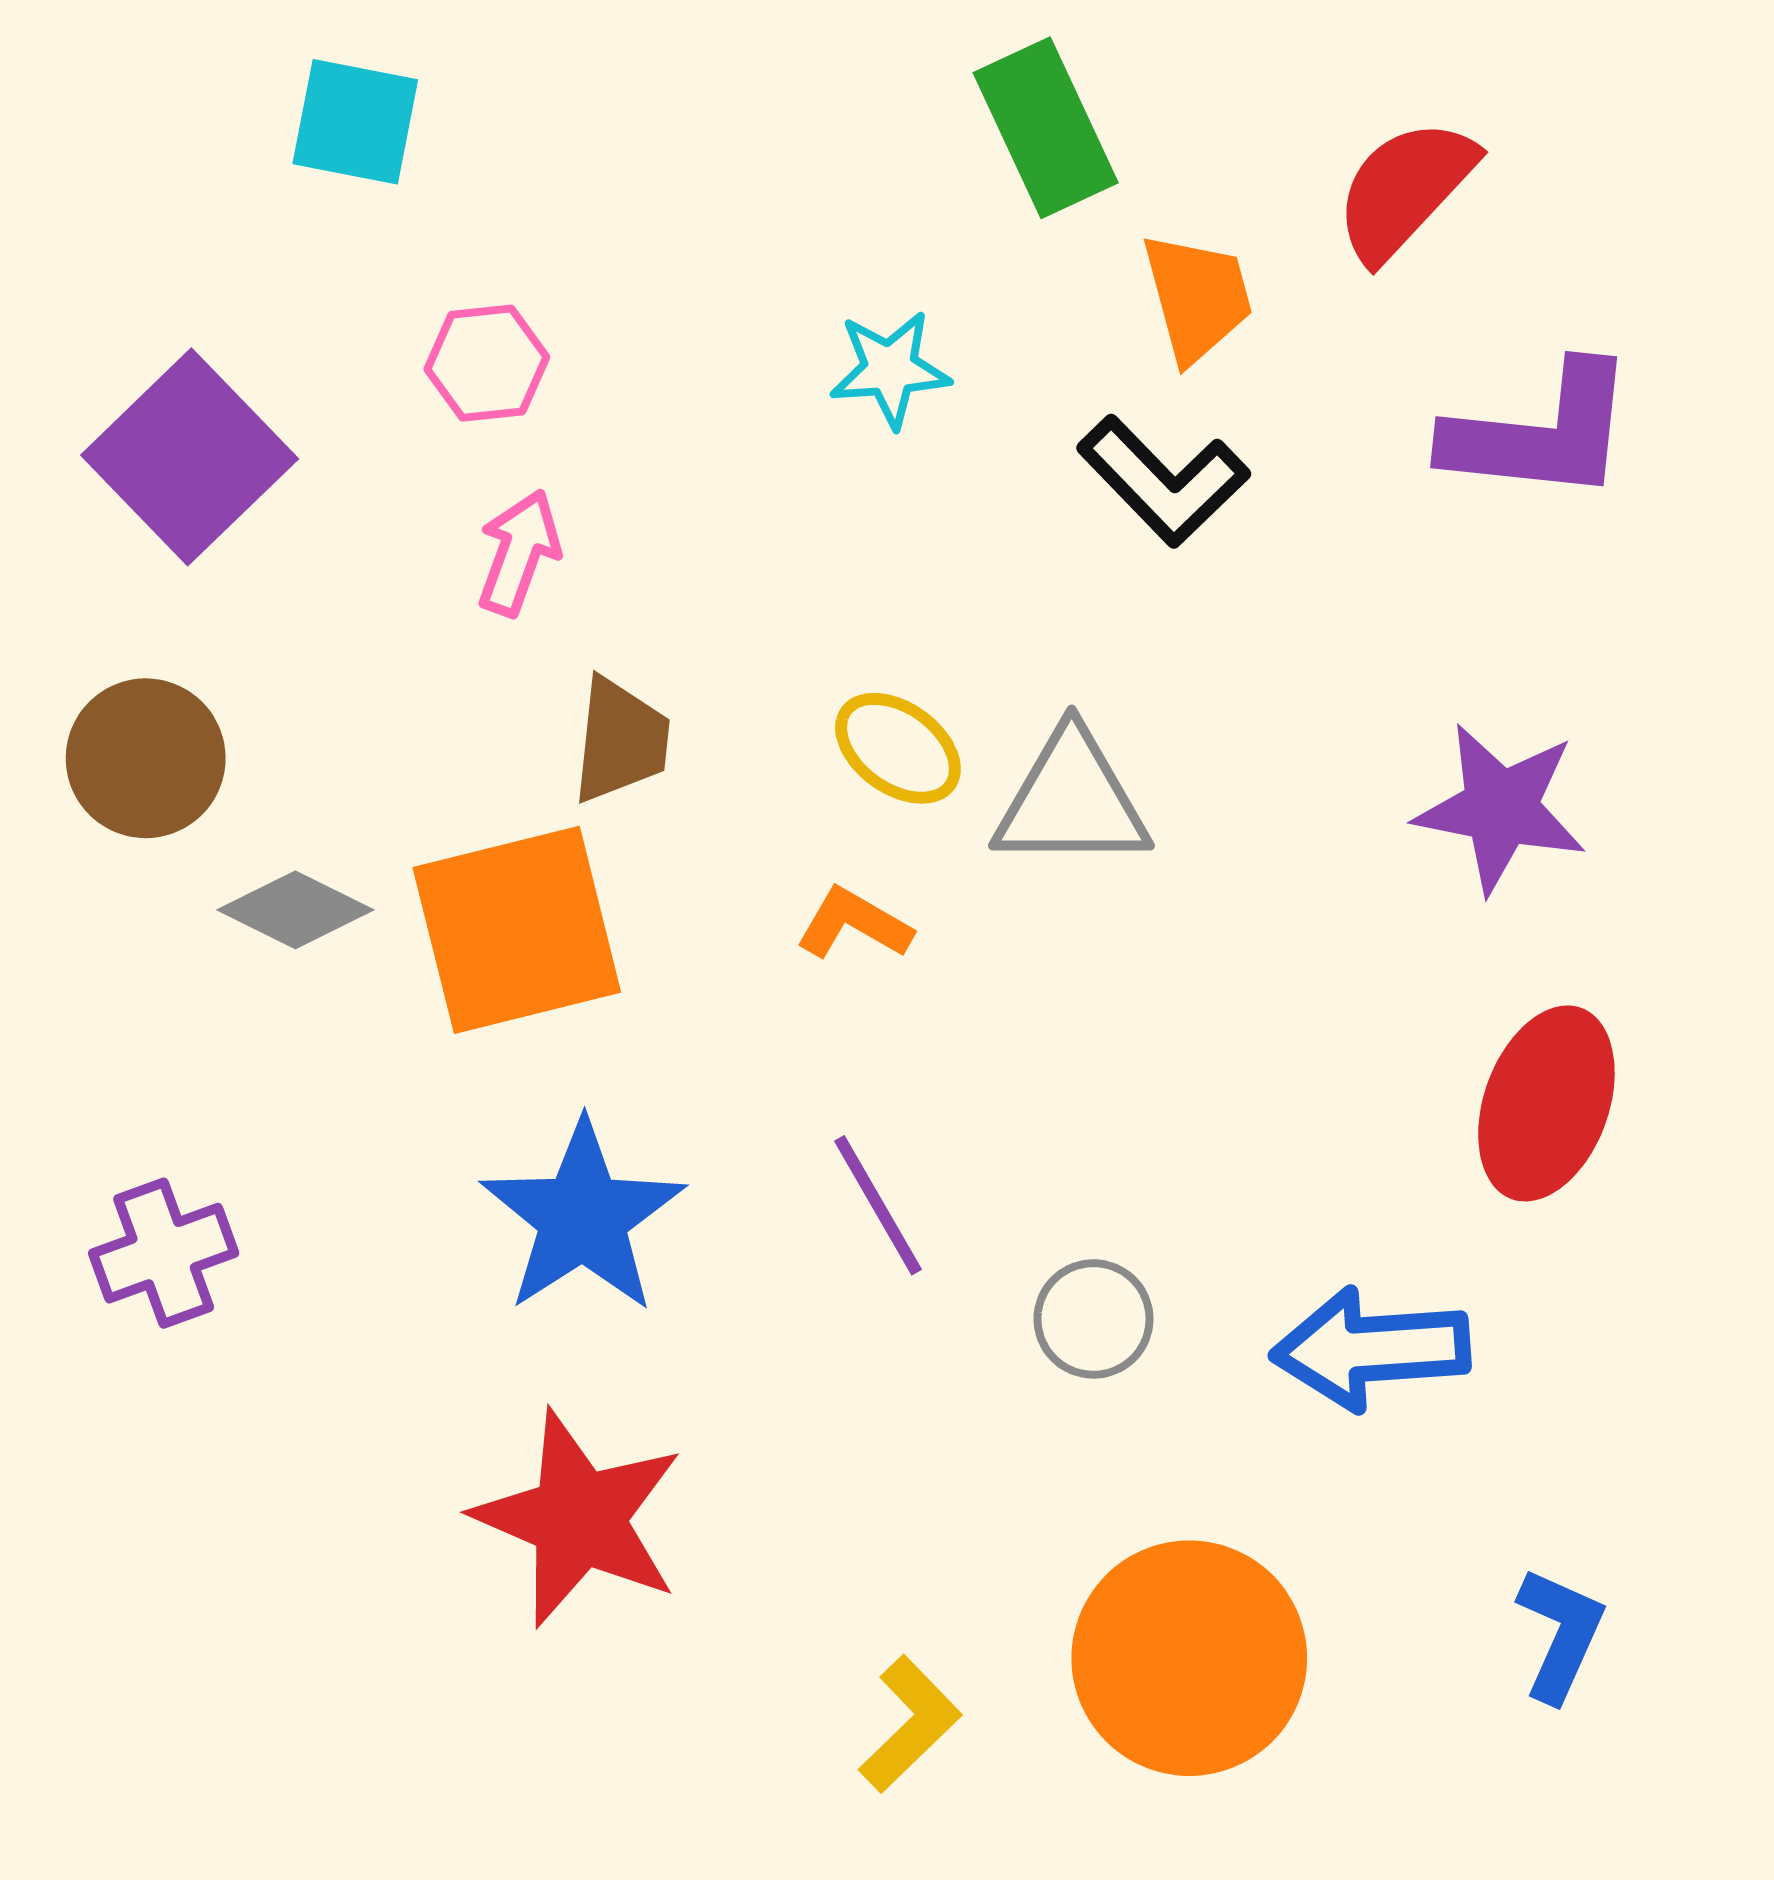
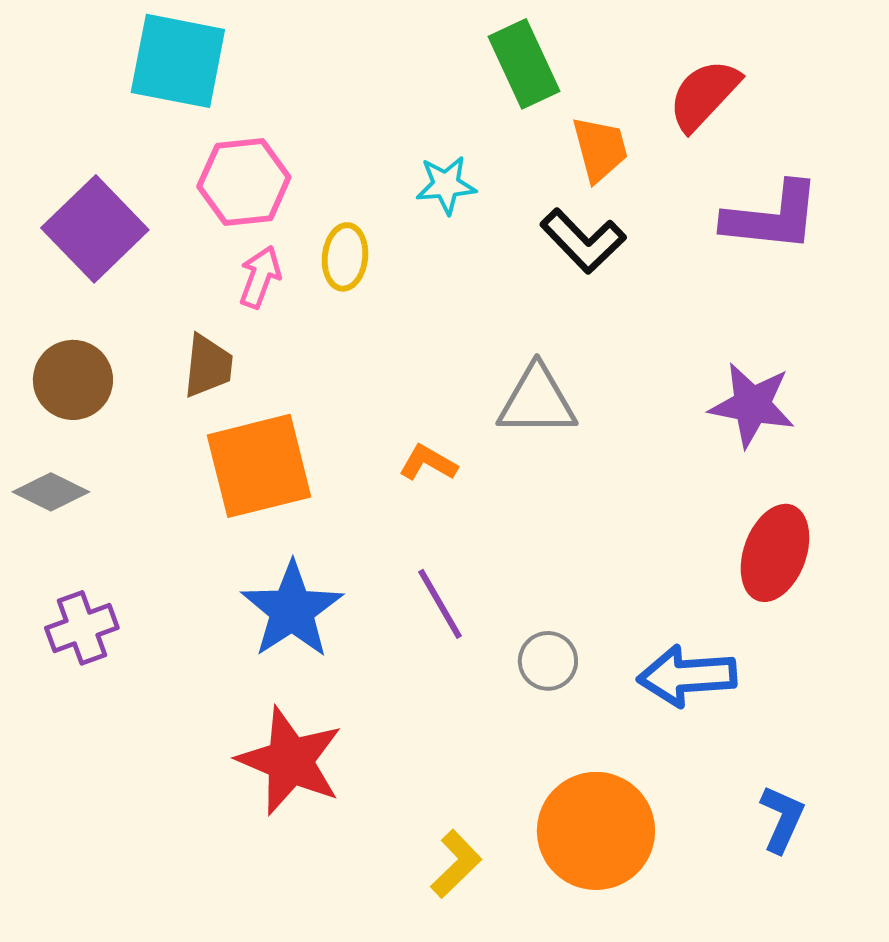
cyan square: (355, 122) -> (178, 61), size x1.5
pink hexagon: (487, 363) -> (244, 182), size x1.5
brown trapezoid: (621, 740) -> (208, 366), moved
yellow ellipse: (898, 748) -> (345, 257), moved, turned 60
gray diamond: (295, 910) -> (51, 492), moved

